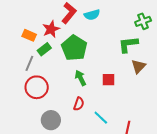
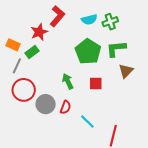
cyan semicircle: (92, 15) -> (89, 19), moved
green cross: (143, 21) -> (110, 22), moved
orange rectangle: (29, 35) -> (13, 45), moved
green pentagon: (74, 48) -> (88, 51), moved
gray circle: (51, 120) -> (46, 104), moved

